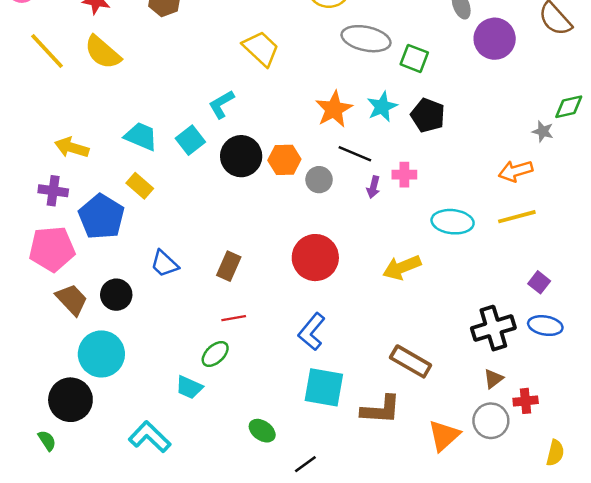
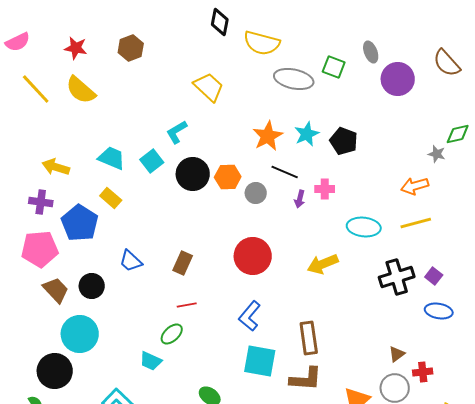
green square: (414, 58) -> (334, 67), moved
black cross: (493, 328) -> (397, 277), moved
brown rectangle: (411, 361) -> (309, 338), moved, turned 52

